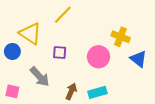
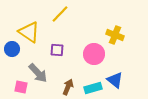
blue triangle: (138, 59) -> (115, 80), moved
pink square: (12, 91) -> (21, 87), moved

